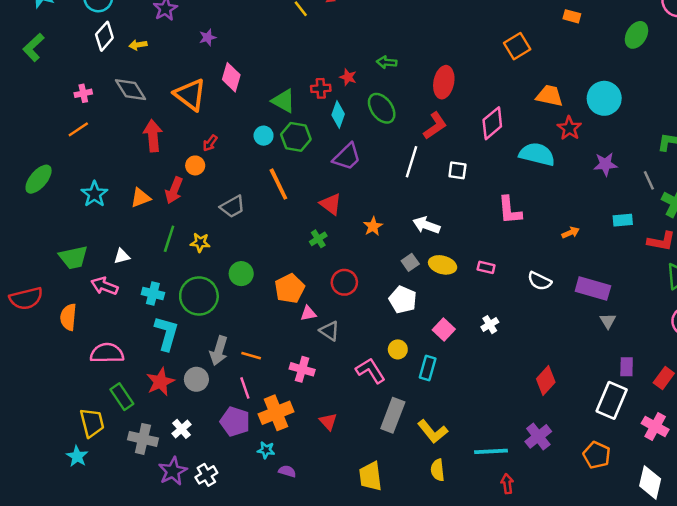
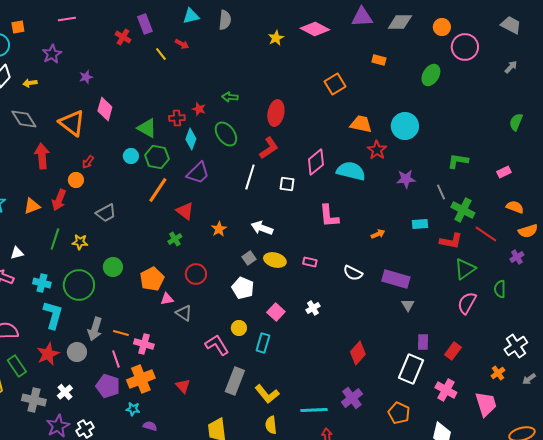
pink diamond: (492, 123) -> (316, 162), moved
orange line: (278, 184) -> (158, 190), moved, turned 60
pink cross: (302, 369) -> (144, 344), moved

